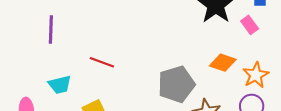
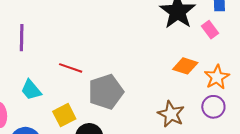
gray pentagon: (176, 84) -> (106, 92), moved
cyan trapezoid: (60, 85) -> (31, 90), turned 65

